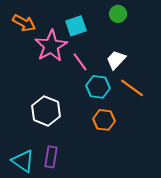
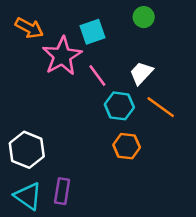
white hexagon: (46, 111) -> (27, 150), moved

